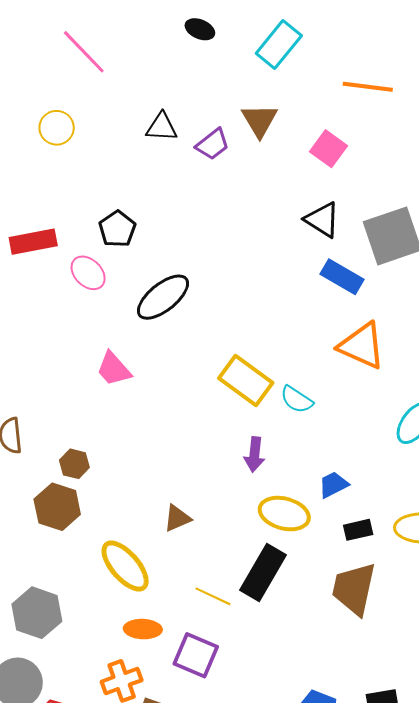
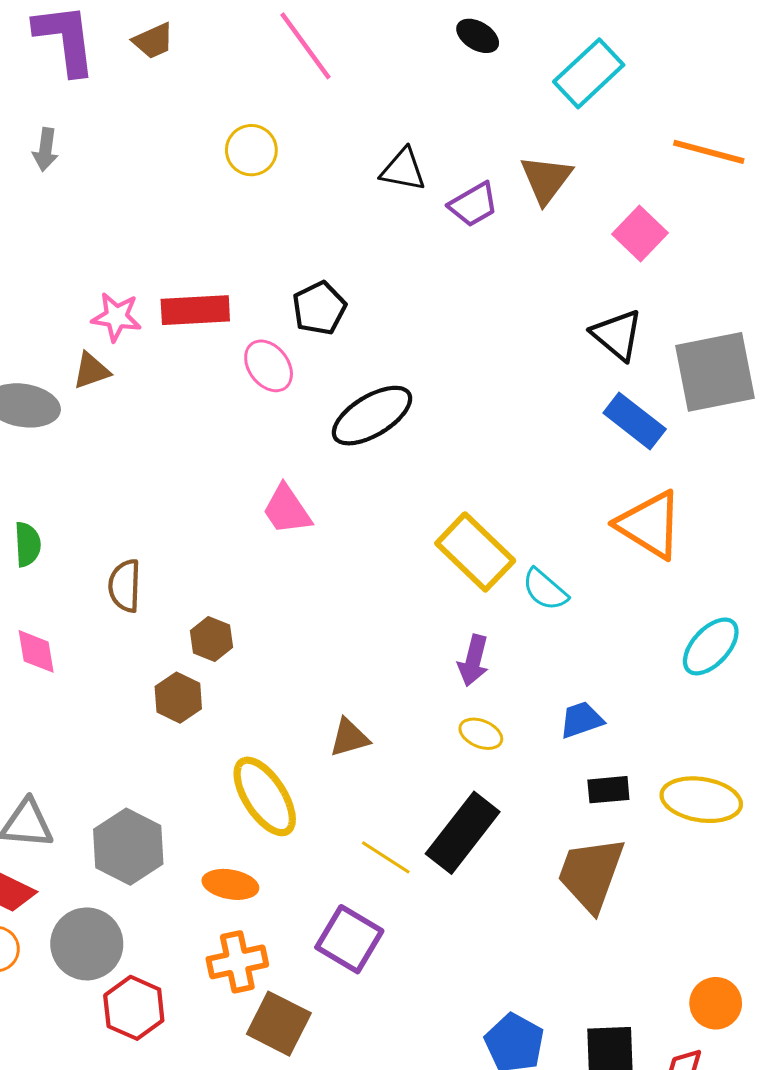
brown hexagon: (57, 507) -> (178, 698), size x0.7
yellow ellipse: (284, 514) -> (481, 734), moved, size x0.6
orange ellipse: (143, 629) -> (230, 884), moved

